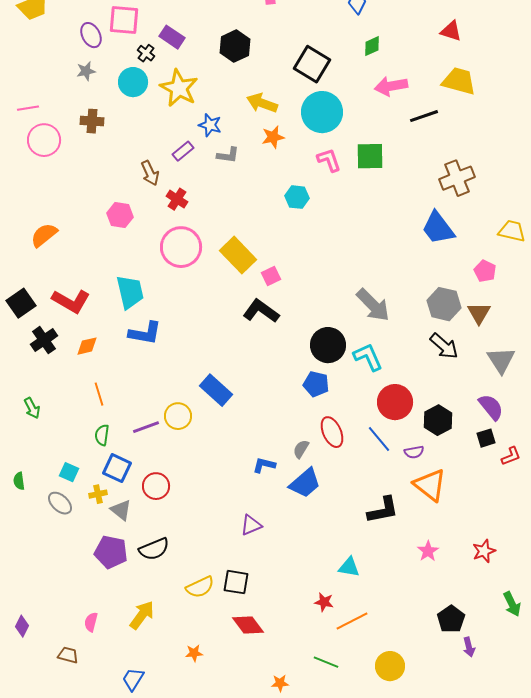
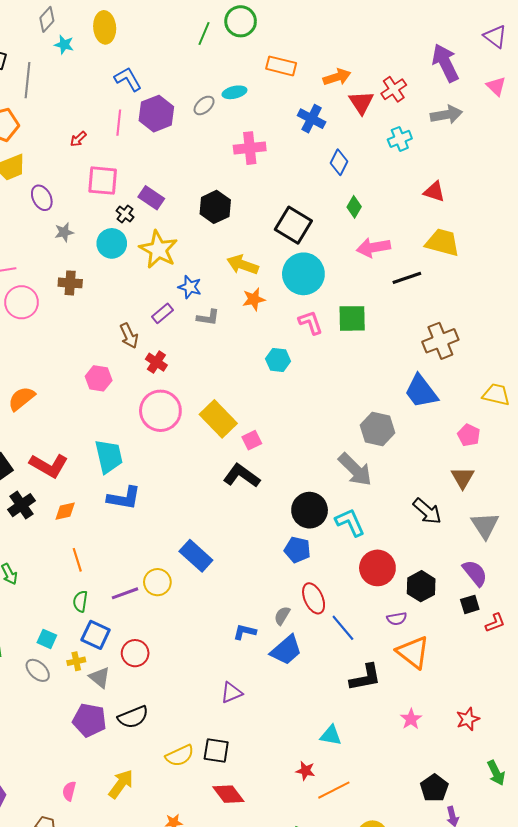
purple ellipse: (91, 35) -> (42, 198), moved
green diamond: (372, 46) -> (354, 207), turned -35
gray hexagon: (444, 304) -> (377, 429), moved
blue line: (379, 439) -> (343, 628), moved

